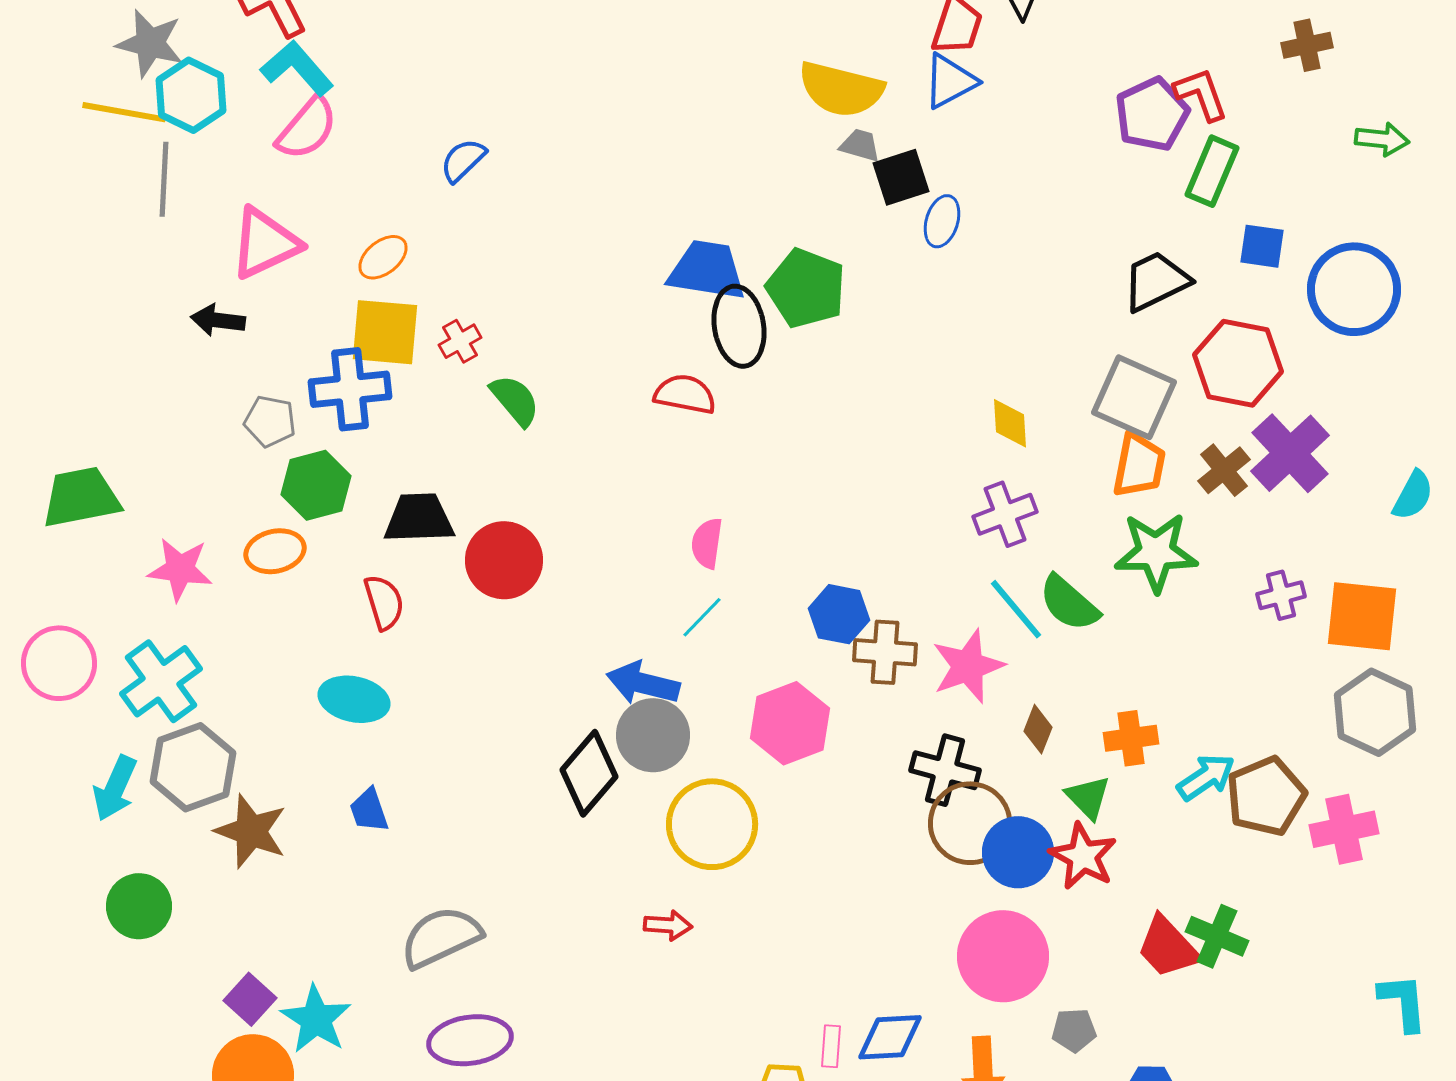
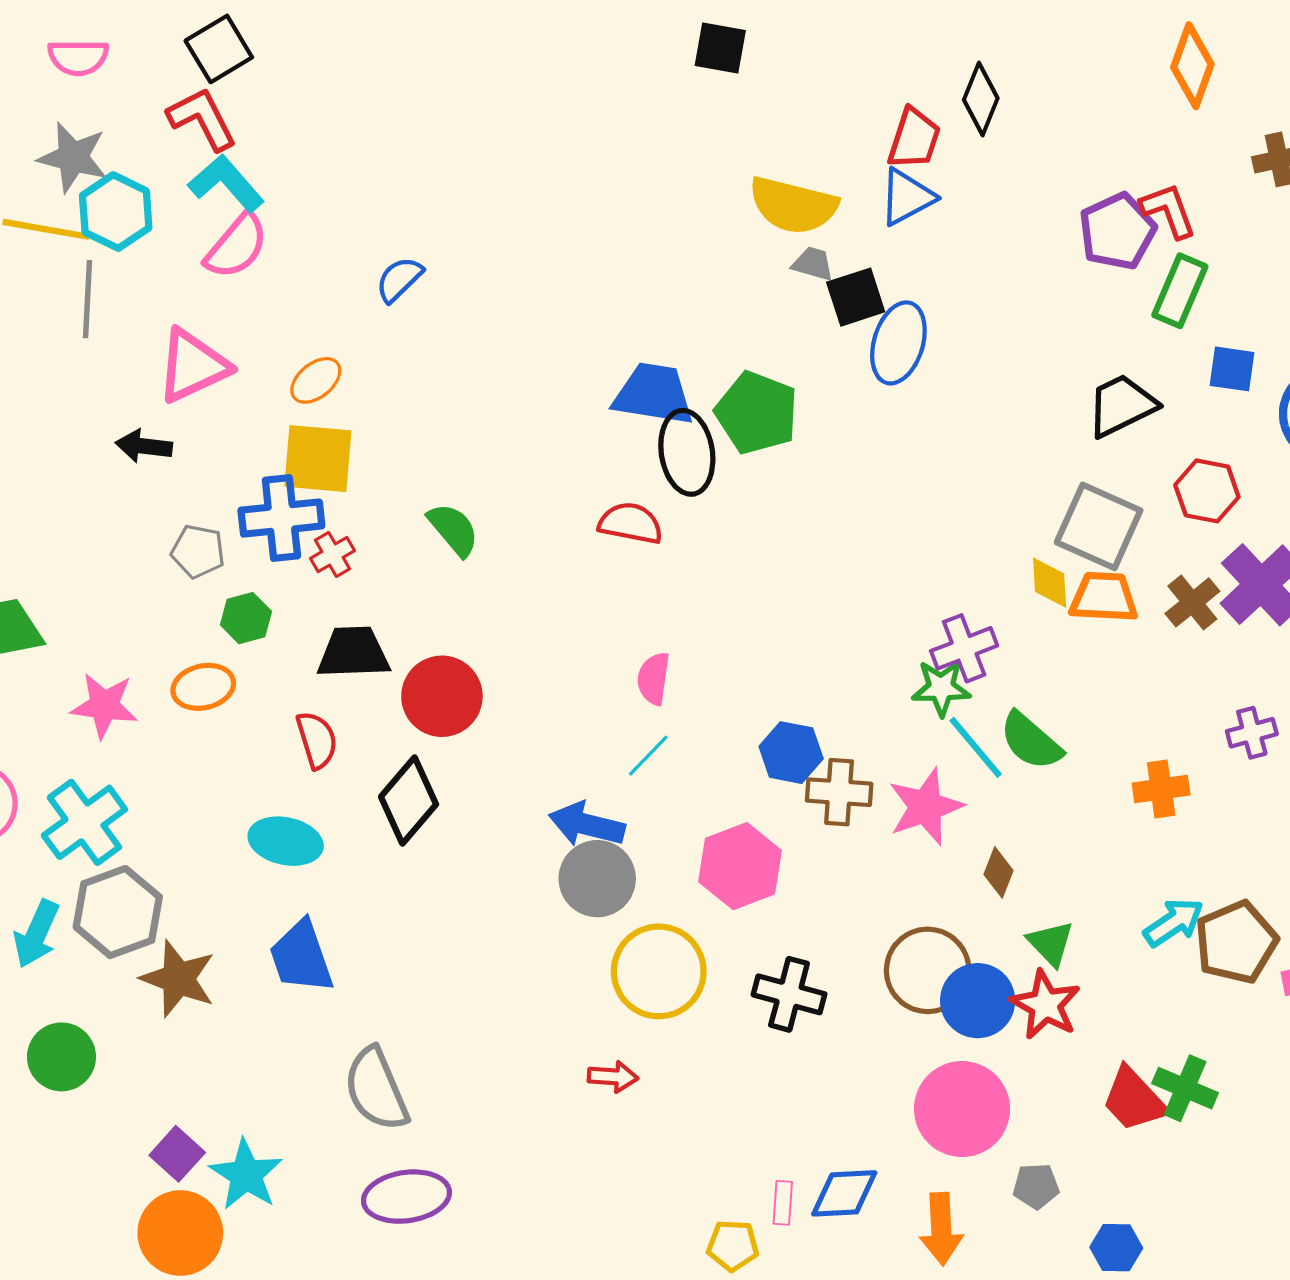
blue ellipse: (942, 221) -> (898, 343), size x1.5
red cross: (460, 341) -> (332, 555), moved
red hexagon: (1238, 363) -> (1207, 491), size x0.7
yellow diamond: (1010, 423) -> (1050, 583), moved
orange trapezoid: (1139, 465) -> (1104, 597), turned -98
green hexagon: (316, 485) -> (246, 618), size x0.7
green star: (1156, 552) -> (941, 688), moved, size x0.7
orange cross: (1131, 738) -> (1161, 789), moved
black cross: (945, 770) -> (789, 994), moved
black diamond: (589, 773) -> (409, 800), moved
blue trapezoid: (369, 810) -> (301, 957), size x1.6
gray semicircle: (441, 937) -> (376, 1089), turned -88

